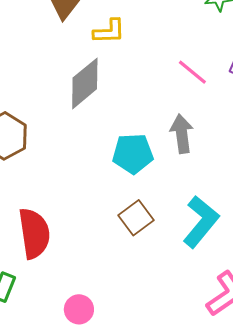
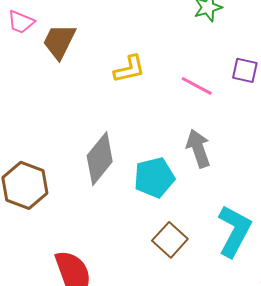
yellow L-shape: (109, 31) -> (129, 69), moved
gray diamond: (85, 83) -> (100, 159), moved

